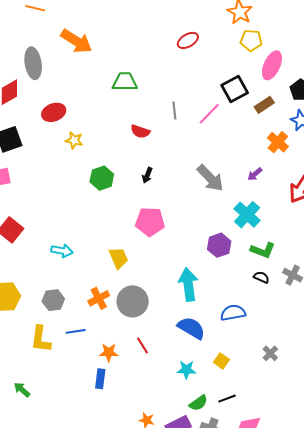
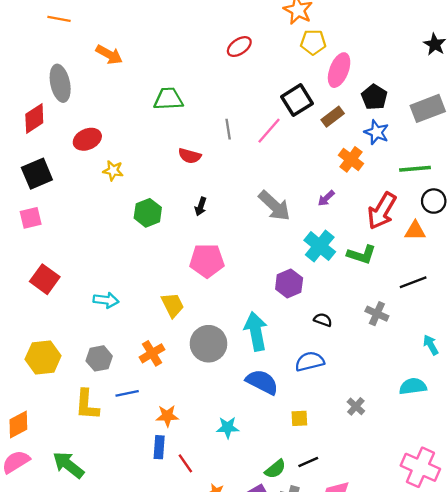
orange arrow: (76, 41) -> (109, 55), size x0.7
green L-shape: (263, 250) -> (362, 255), moved
black semicircle: (261, 277) -> (323, 320), moved
gray circle: (133, 301) -> (209, 344), moved
red line: (143, 346) -> (185, 463), moved
yellow square: (221, 361) -> (299, 418), turned -35
cyan star: (186, 370) -> (228, 427), moved
green arrow: (22, 390) -> (68, 465), size x1.6

